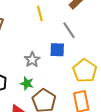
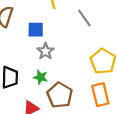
blue square: (57, 50) -> (36, 30), moved

